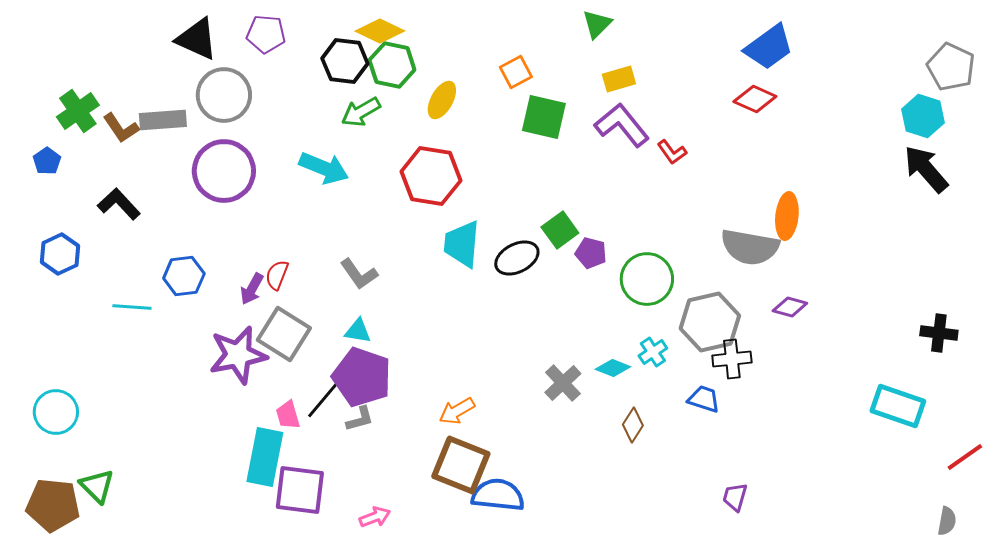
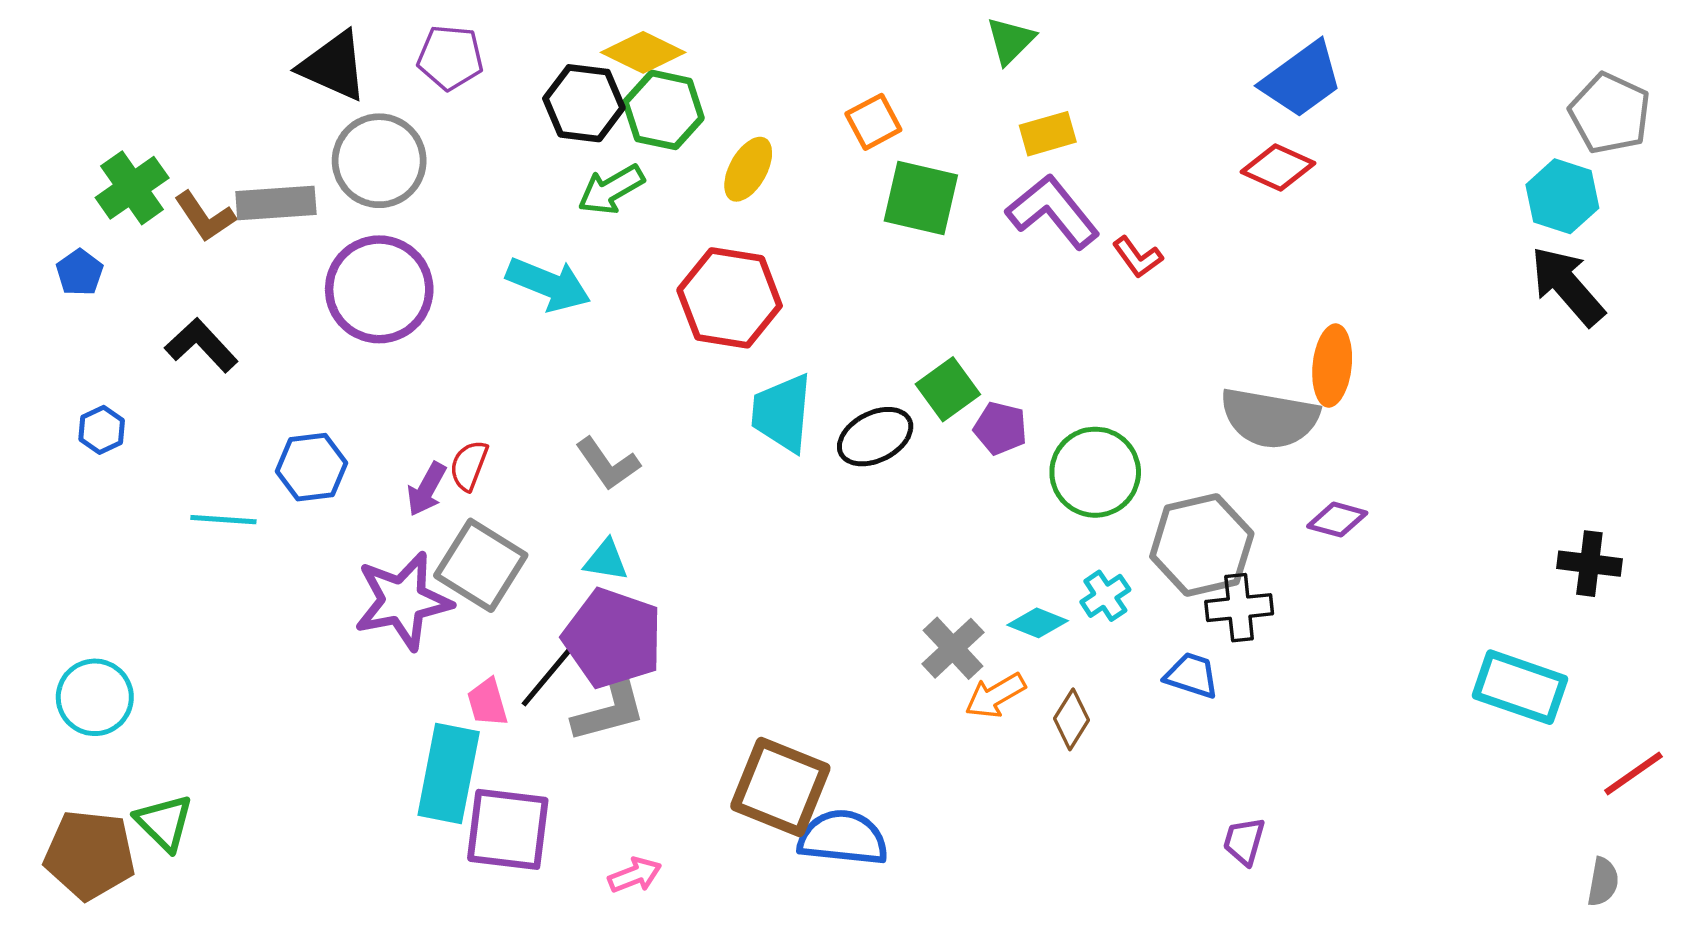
blue hexagon: (60, 254) -> (102, 430), size x0.7
orange arrow: (457, 411) -> (995, 696), moved
gray L-shape: (360, 419) -> (609, 709), size x1.6

